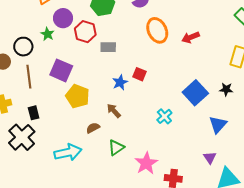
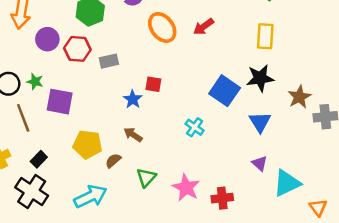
green star: (47, 34) -> (35, 82), moved
black star: (226, 89) -> (260, 78), size x1.6
yellow pentagon: (77, 96) -> (88, 144), moved
black rectangle: (34, 113) -> (39, 159), turned 72

